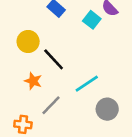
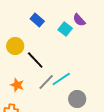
orange star: (33, 81) -> (17, 85), moved
gray line: (51, 105) -> (46, 82), moved

